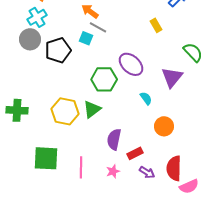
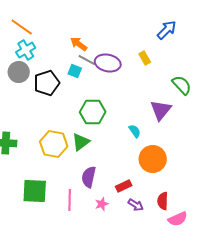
purple ellipse: (131, 64) -> (108, 63), moved, turned -30
orange circle: (164, 126) -> (153, 159), size x1.4
purple semicircle: (114, 139) -> (89, 177), moved
red semicircle: (174, 168) -> (163, 201), size x0.7

